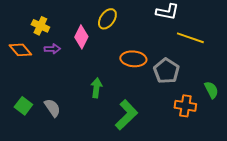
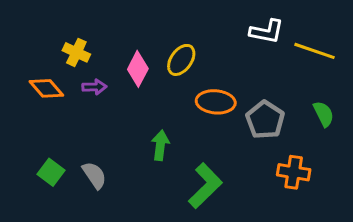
yellow ellipse: (107, 19) -> (181, 60), moved
yellow line: (190, 38) -> (315, 51), moved
green semicircle: (211, 90) -> (324, 114), moved

